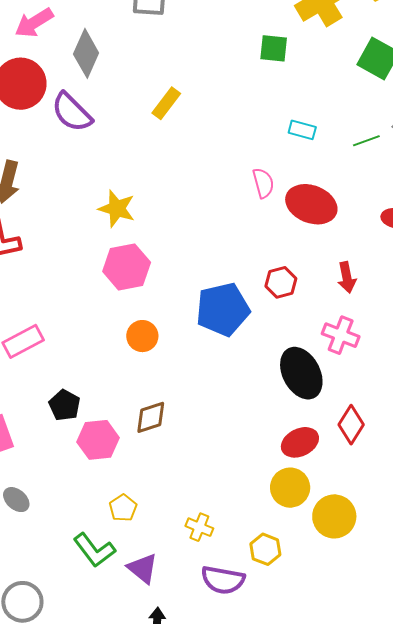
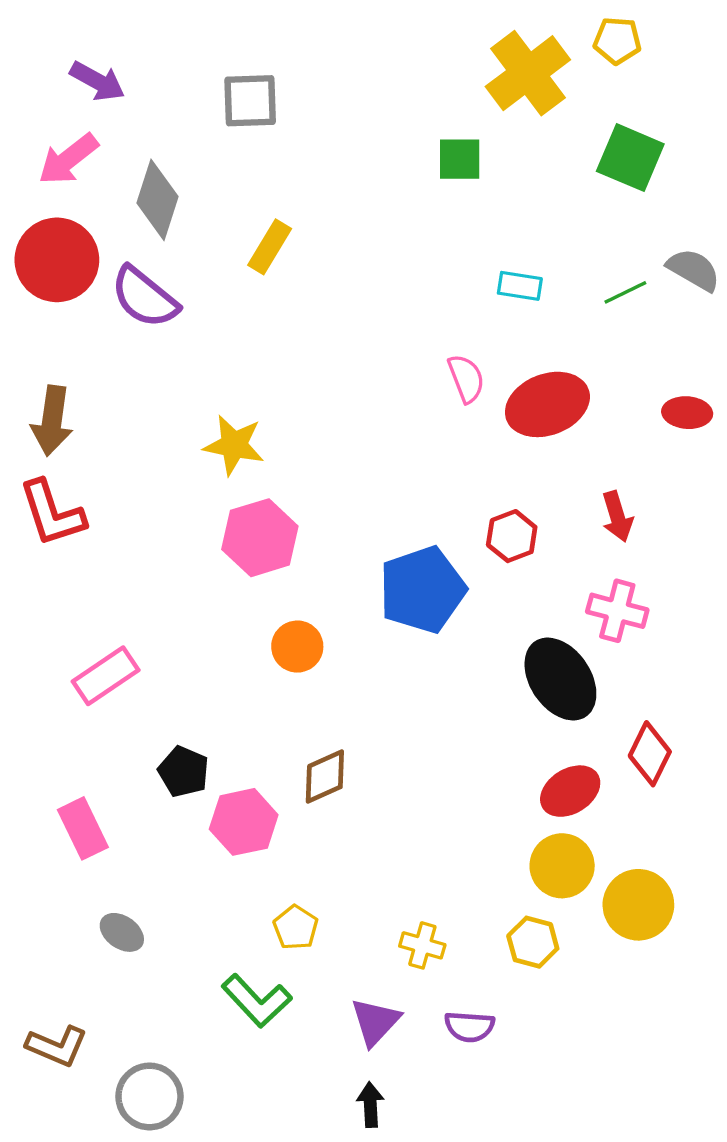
yellow rectangle: (166, 103) -> (270, 247), moved
red ellipse: (311, 204) -> (547, 404), turned -36
yellow hexagon: (265, 549) -> (533, 942), moved
purple triangle: (143, 568) -> (375, 1022), moved, turned 40
purple semicircle: (223, 580) -> (469, 1027), size x0.7

